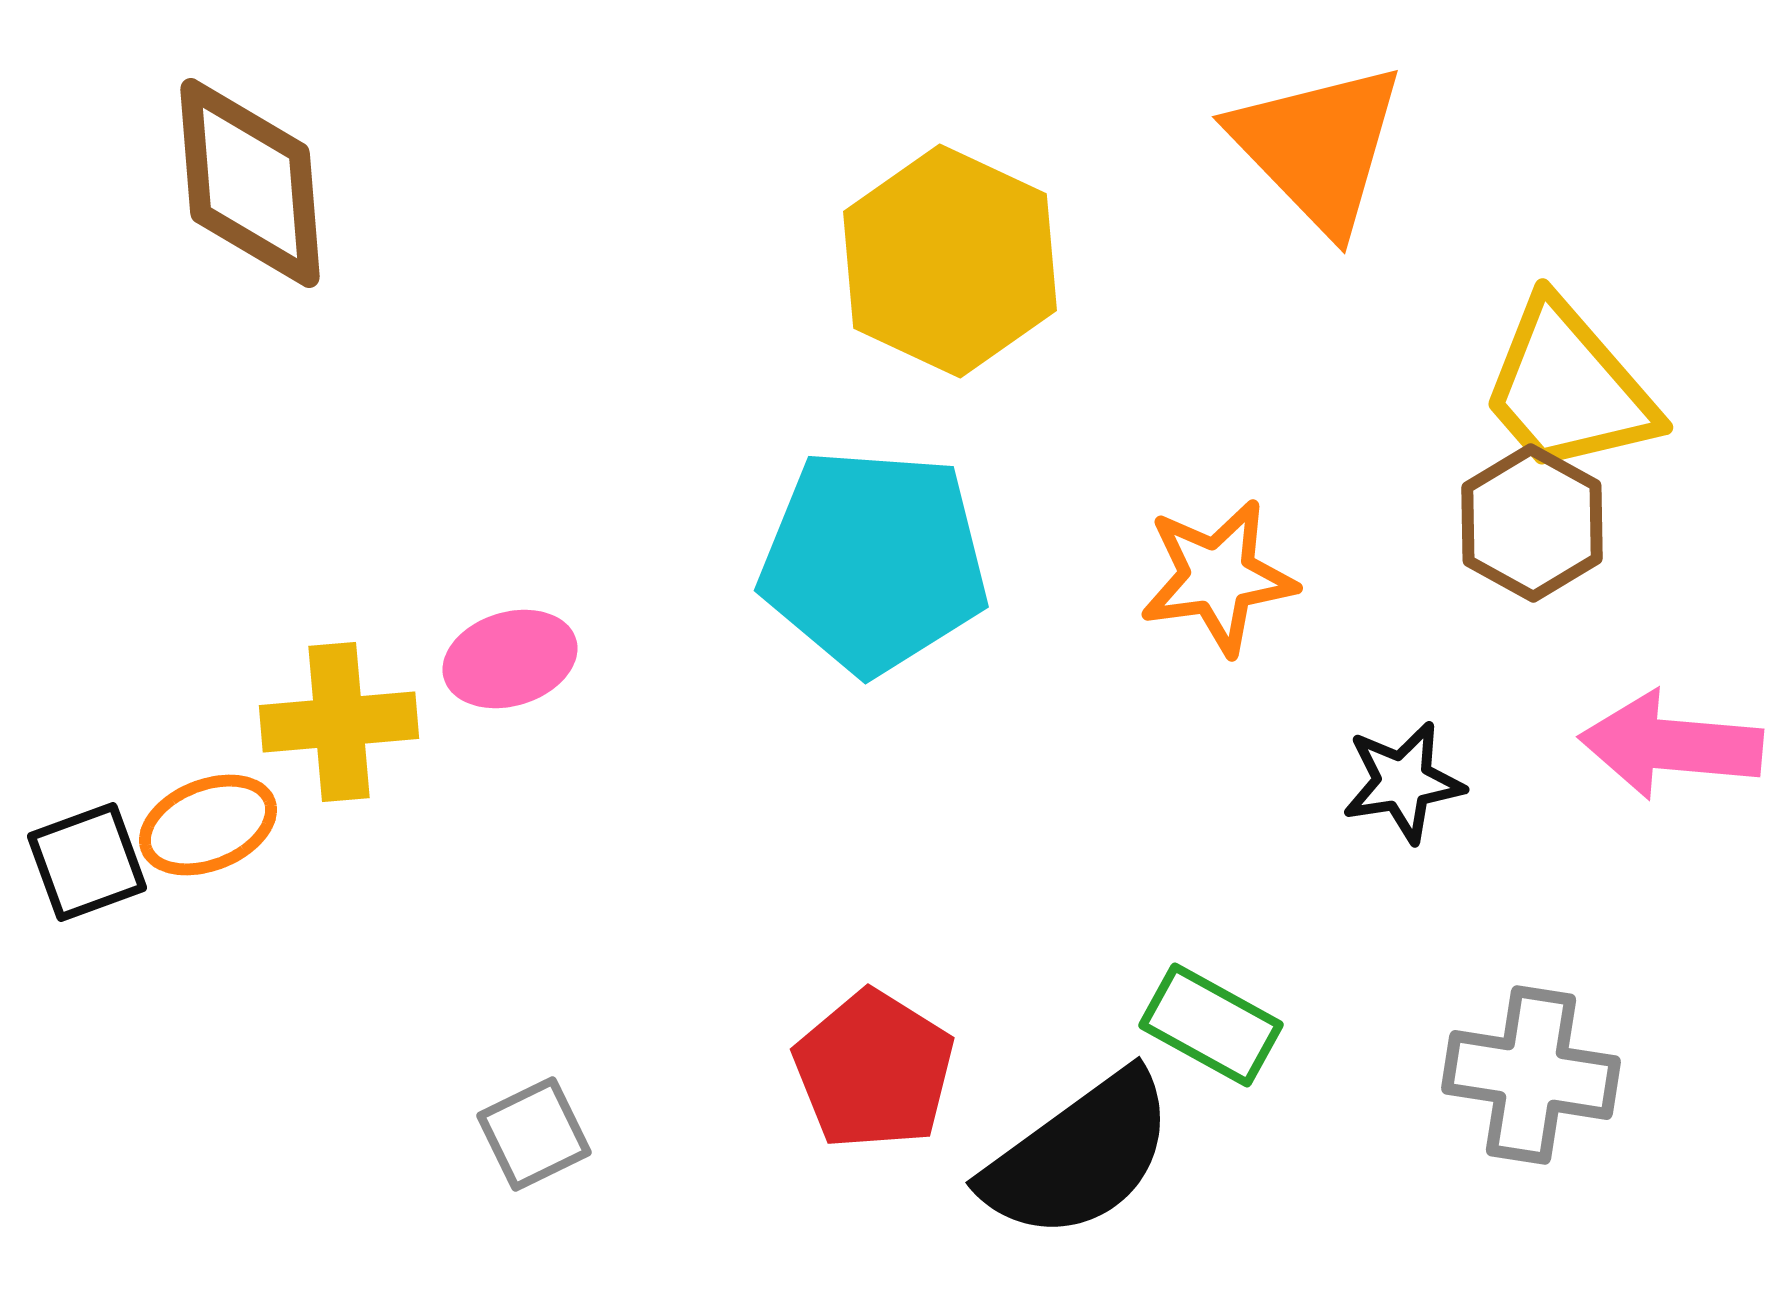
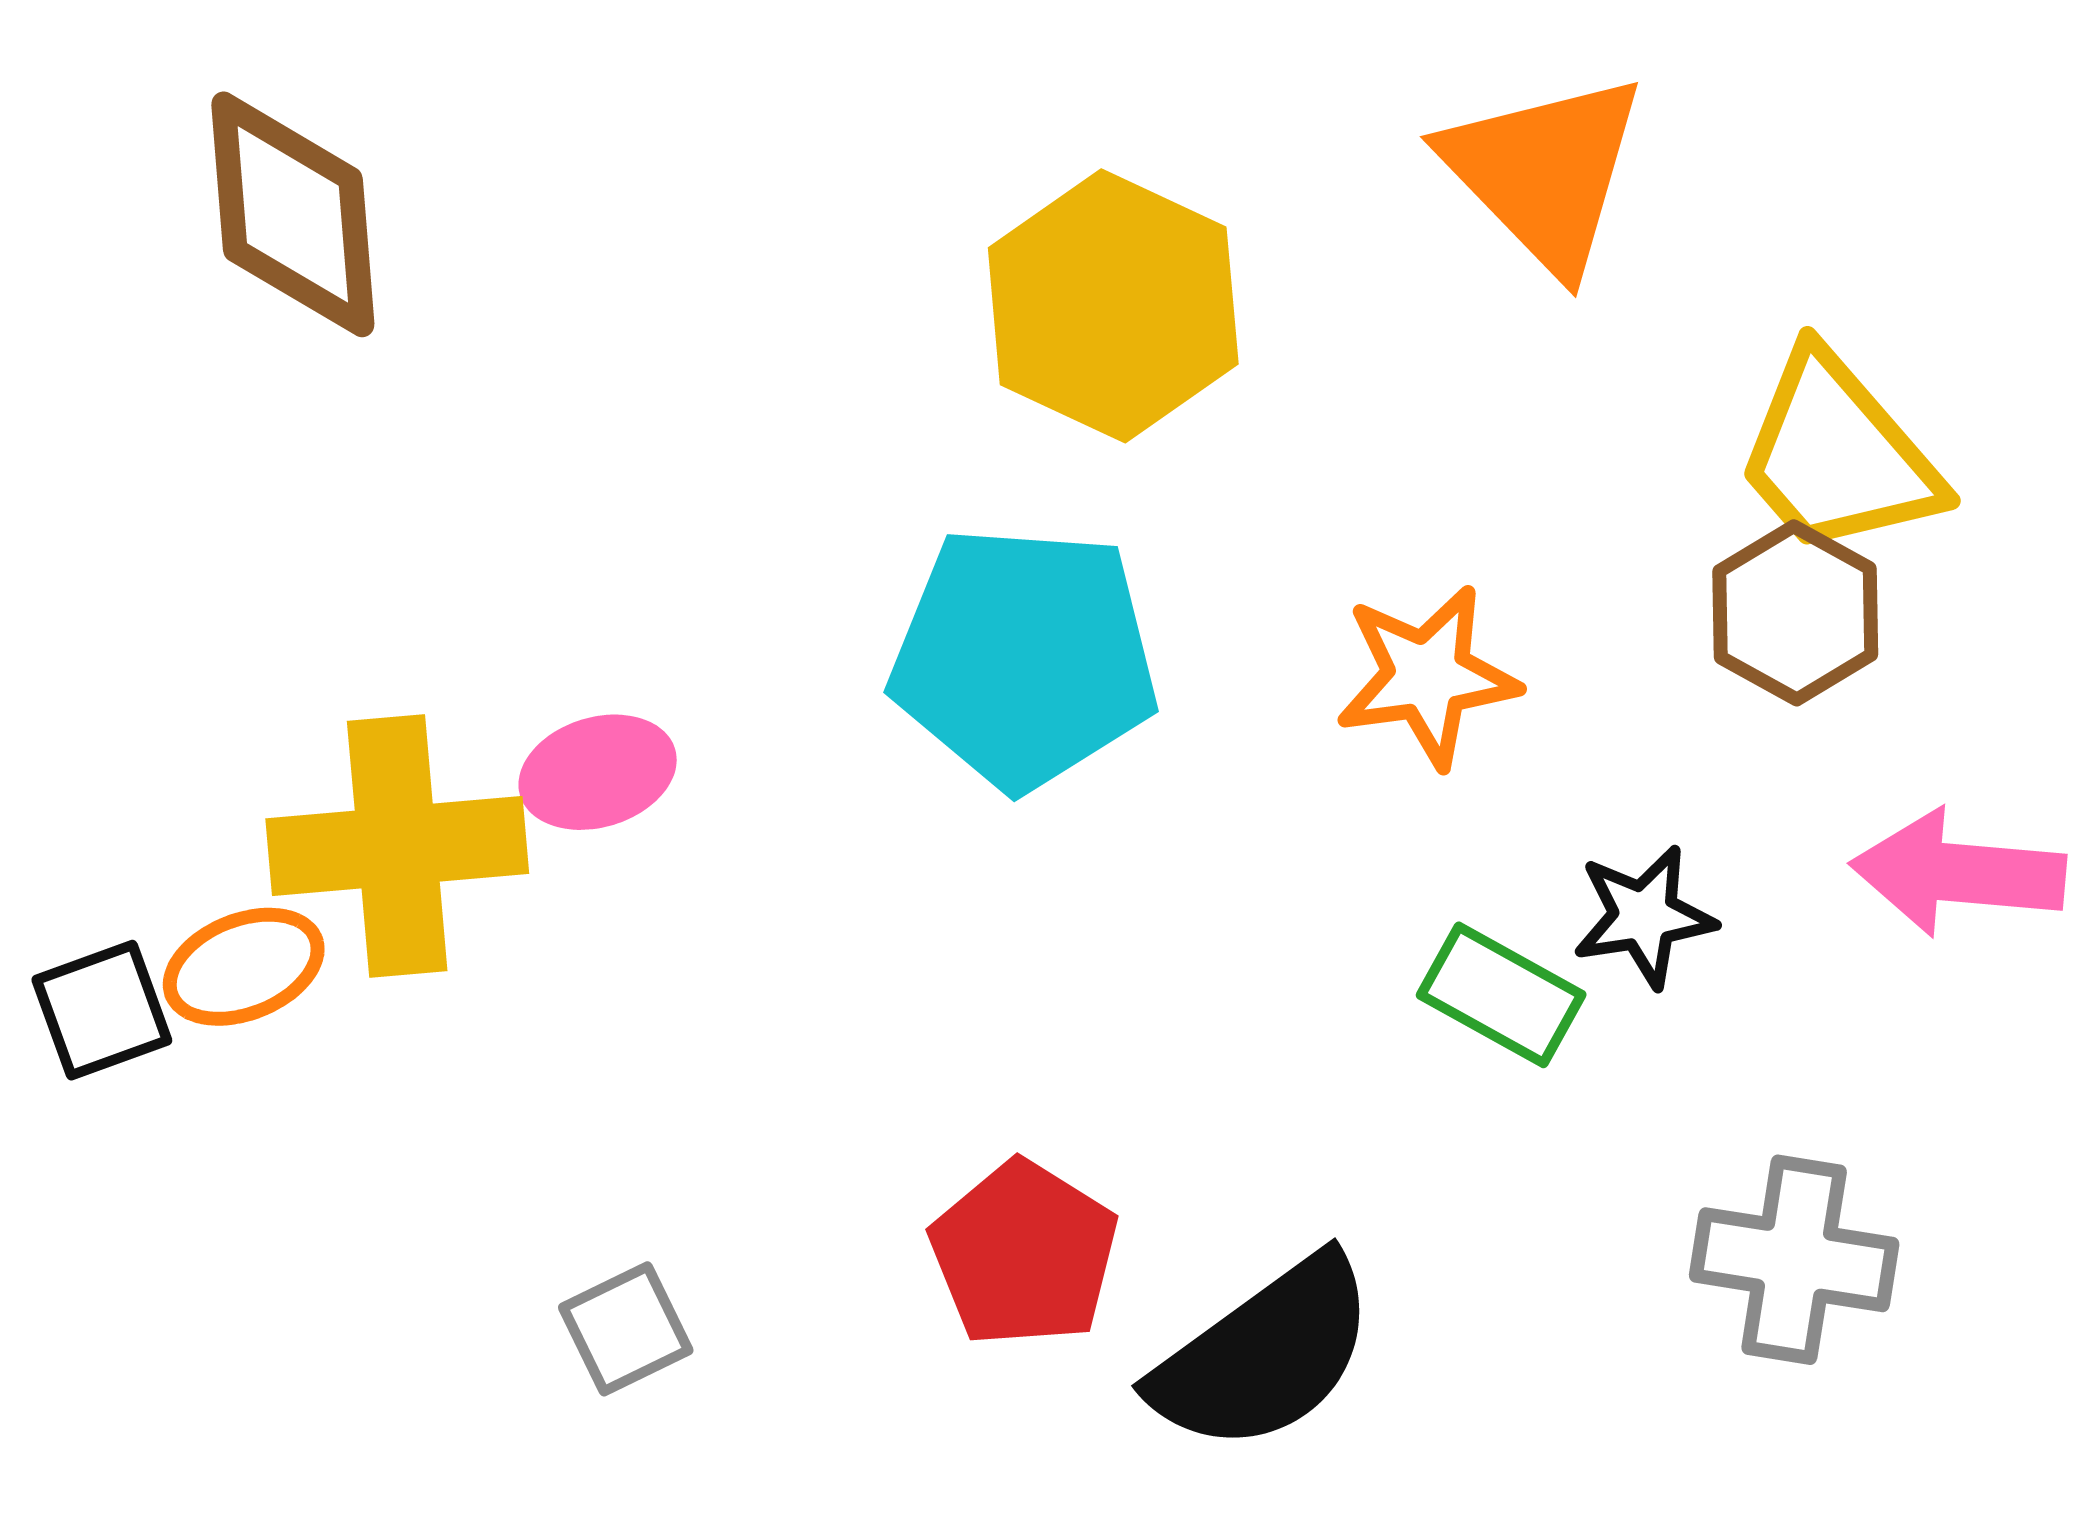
yellow cross: (339, 722) -> (397, 846), size x1.4
green rectangle: (1211, 1025) -> (1501, 995), moved

